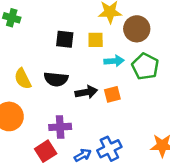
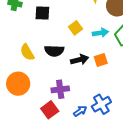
black square: (65, 39) -> (42, 13), moved
yellow square: (96, 40) -> (76, 28), moved, turned -32

